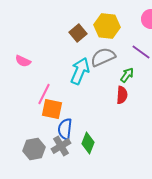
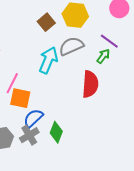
green arrow: (127, 75) -> (103, 56), moved
red semicircle: (122, 95) -> (90, 84), size x1.5
blue semicircle: (65, 129) -> (33, 118), turned 40

